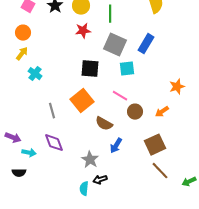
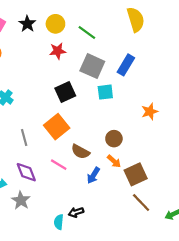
green line: (110, 14) -> (87, 32), turned -54
black square: (90, 69) -> (65, 92), turned -30
orange star: (177, 87) -> (150, 112), moved
pink line: (120, 96) -> (59, 165), moved
orange arrow: (162, 112) -> (114, 161), moved, turned -104
gray star: (90, 160) -> (21, 200), moved

